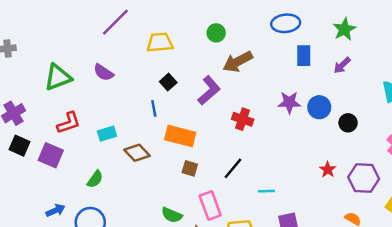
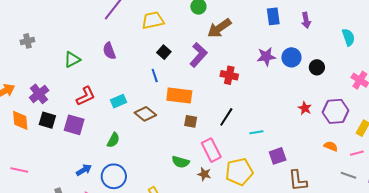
purple arrow: (342, 65) -> (306, 20), turned -49
purple semicircle: (103, 72) -> (109, 51), turned 42
green triangle: (58, 77) -> (72, 60), size x0.7

